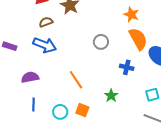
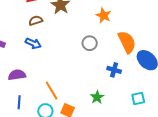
orange star: (131, 14) -> (104, 15), moved
blue arrow: (45, 45) -> (33, 43), size x0.7
orange line: (76, 80) -> (52, 91), moved

